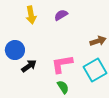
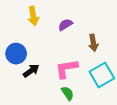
purple semicircle: (61, 15) -> (65, 25), moved
brown arrow: (98, 41) -> (93, 43), moved, turned 98

